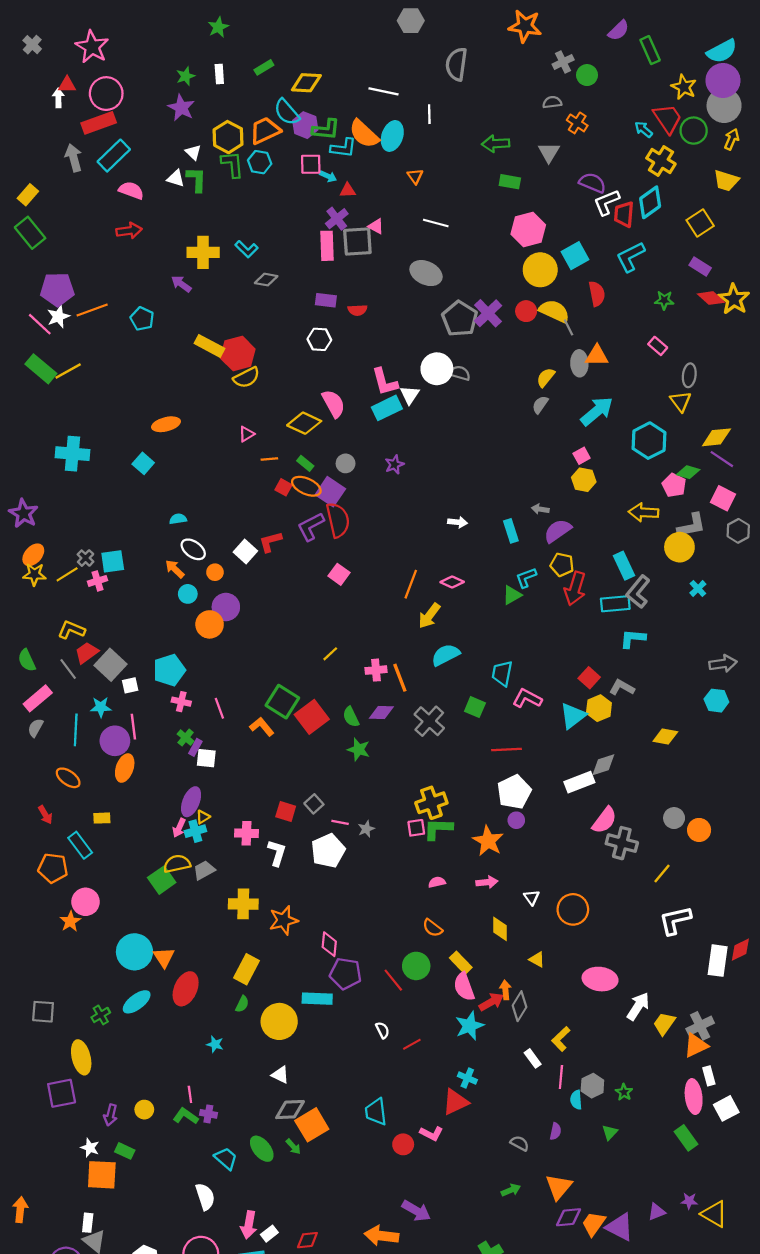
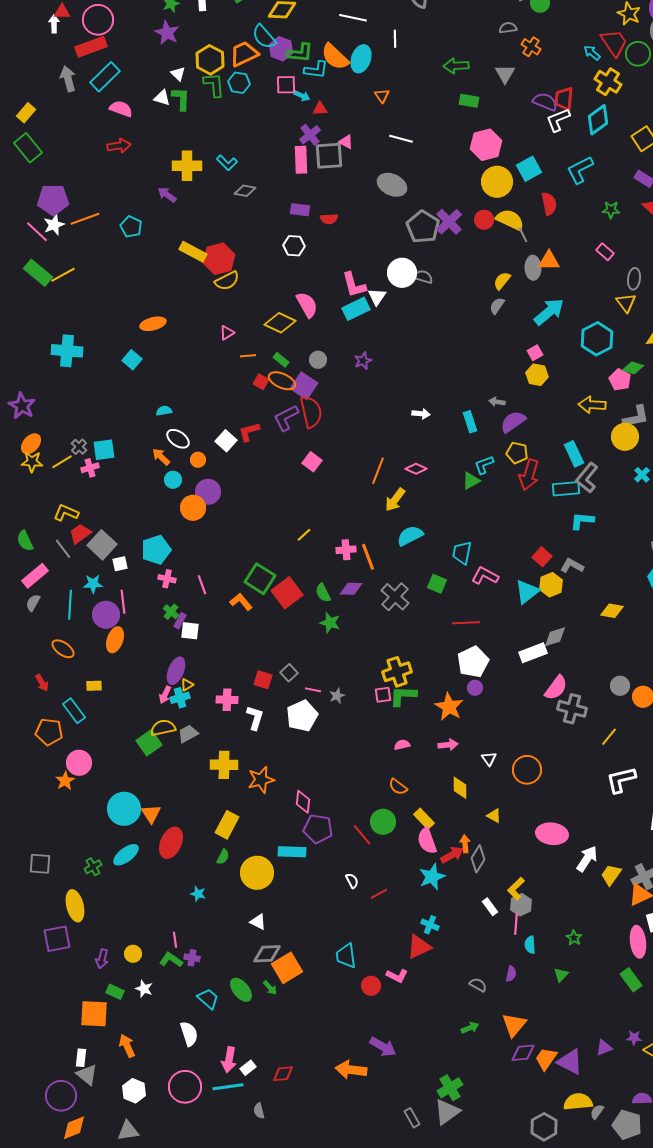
red trapezoid: (624, 214) -> (564, 99), moved
gray hexagon: (592, 1086) -> (521, 905), moved
white star: (90, 1148) -> (144, 989), moved
orange arrow: (20, 1210) -> (127, 1046), moved, turned -30

